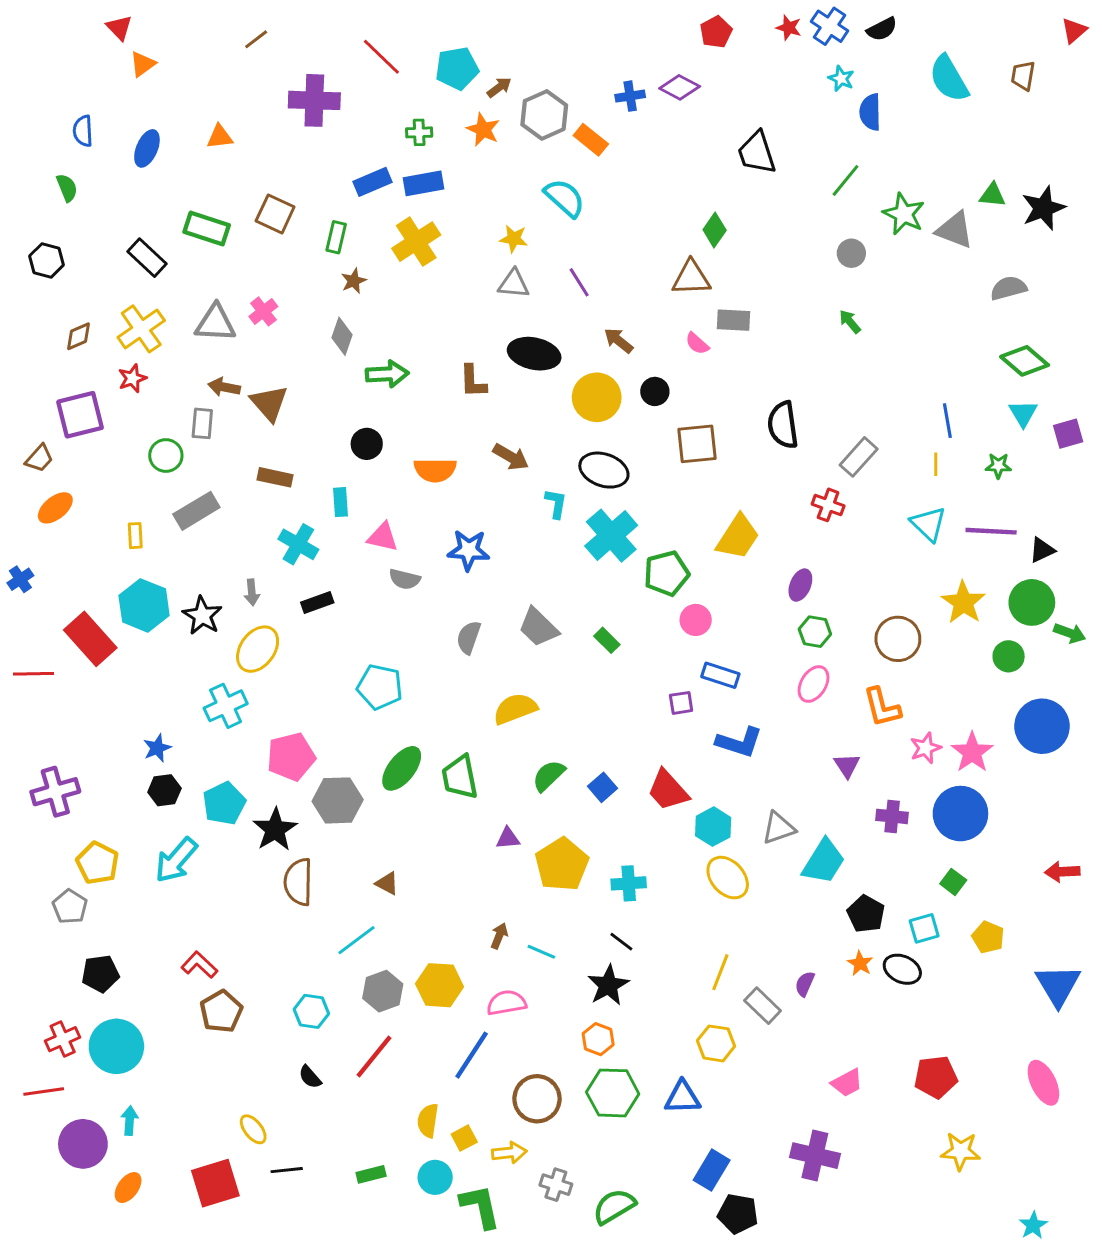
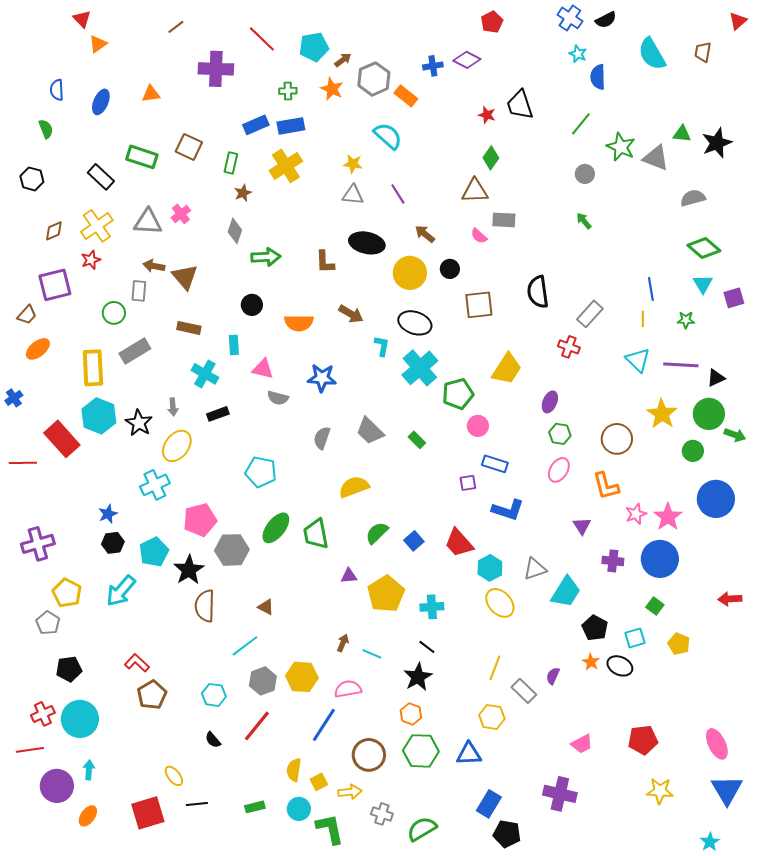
red star: (789, 28) -> (487, 115), moved
yellow rectangle: (135, 536) -> (93, 368), size x2.0
blue triangle: (1058, 985) -> (727, 790), moved

